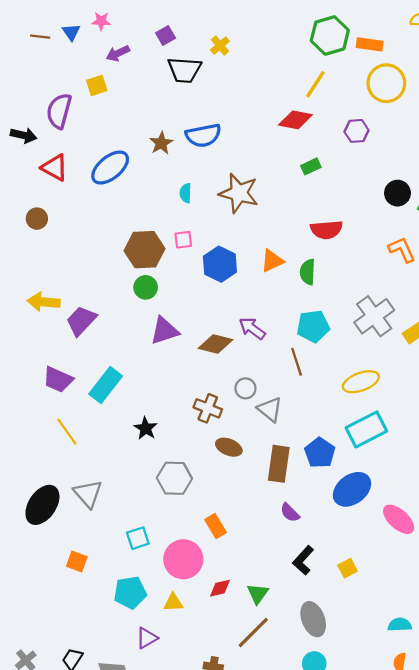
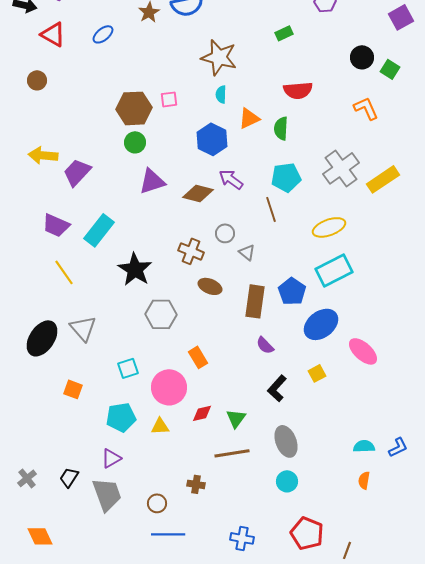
blue ellipse: (110, 168) -> (103, 34), size x0.6
cyan semicircle: (186, 193) -> (221, 94), moved
blue hexagon: (220, 264) -> (212, 139), moved
gray triangle: (270, 409) -> (247, 252), size x0.7
black star: (146, 428) -> (135, 269), size x1.6
yellow square: (348, 568) -> (317, 373), moved
brown line: (253, 632) -> (232, 453), turned 36
purple triangle: (147, 638) -> (111, 458), moved

